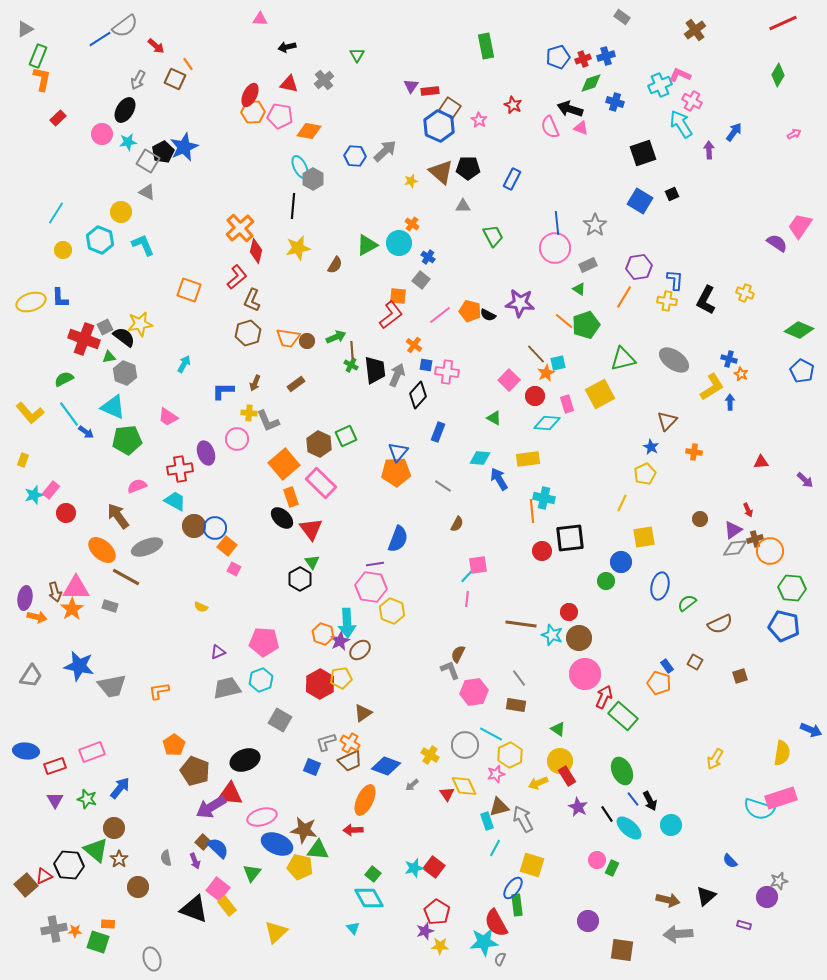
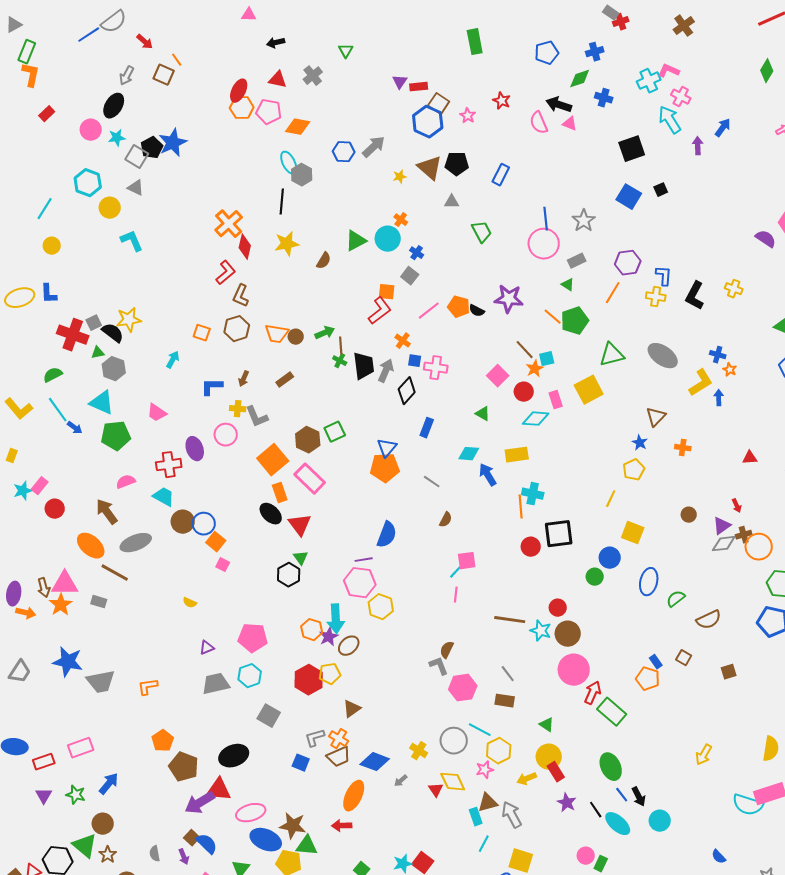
red cross: (583, 59) -> (621, 22), moved
cyan hexagon: (100, 240) -> (88, 183), moved
orange square: (189, 290) -> (202, 333), moved, size x0.7
yellow square: (644, 537) -> (633, 533), turned 30

